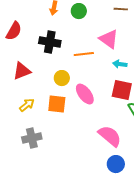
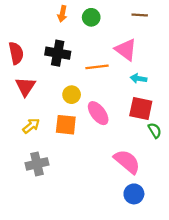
red semicircle: (14, 31) -> (16, 53), moved, turned -42
red triangle: (22, 71) -> (25, 87), turned -36

